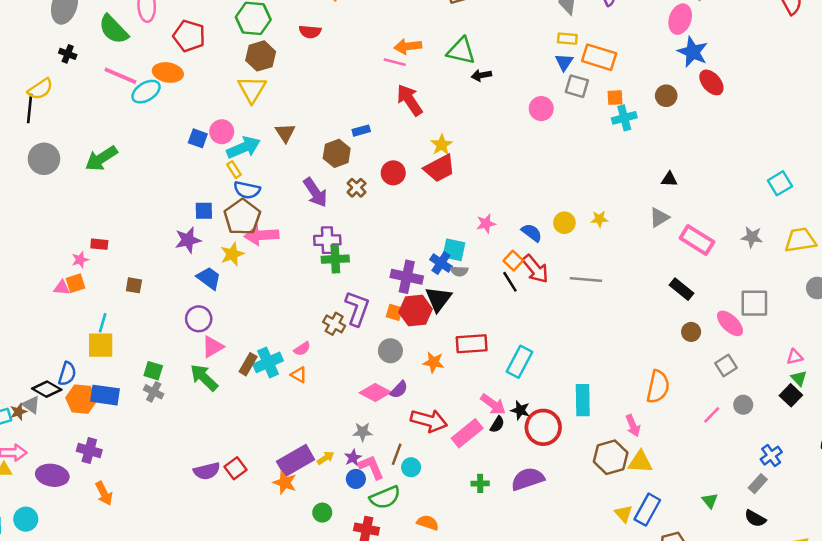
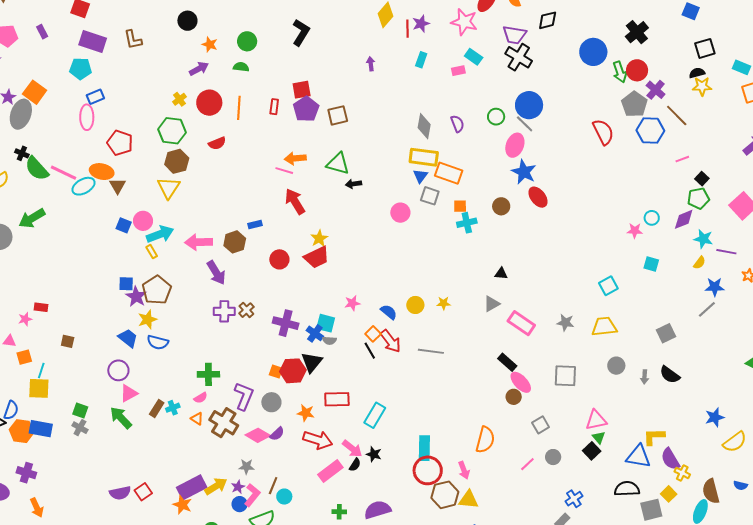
green semicircle: (113, 29) -> (37, 169), moved
red semicircle: (310, 32) -> (217, 143), turned -30
yellow rectangle: (567, 39) -> (424, 157), size x1.8
brown triangle: (285, 133) -> (118, 186), moved
green arrow: (101, 158) -> (32, 218), moved
cyan square: (780, 183) -> (608, 286), moved
brown cross: (357, 188) -> (246, 310), moved
blue semicircle: (247, 190) -> (158, 342), moved
pink arrow: (261, 235) -> (199, 242), moved
purple star: (188, 240) -> (136, 297), moved, turned -30
green cross: (335, 259) -> (208, 374), moved
purple cross: (407, 277) -> (286, 323), moved
orange square: (76, 283) -> (24, 357), moved
purple L-shape: (357, 308) -> (244, 396), moved
pink ellipse: (730, 323) -> (521, 382), moved
brown cross: (334, 324) -> (224, 423), moved, size x1.6
pink triangle: (795, 357) -> (596, 420), size x1.6
cyan cross: (268, 362) -> (173, 408), size x0.6
red arrow: (429, 421) -> (318, 440), moved
red circle: (543, 427) -> (428, 470), moved
yellow arrow: (326, 458) -> (216, 486), size x1.6
pink L-shape: (371, 467) -> (252, 495), turned 60

